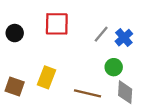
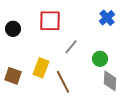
gray line: (101, 34) -> (71, 47), moved
blue cross: (124, 38) -> (107, 18), moved
brown line: (88, 93) -> (63, 82), moved, turned 50

